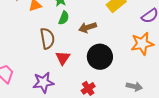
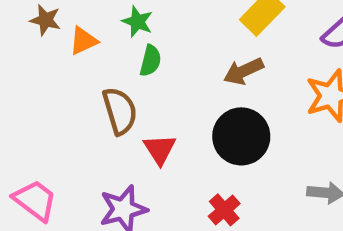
brown arrow: (88, 27) -> (243, 71), moved

